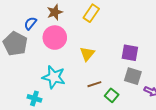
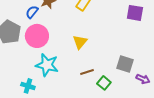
blue semicircle: (30, 23) -> (32, 12), moved
pink circle: (55, 38) -> (37, 36), moved
purple square: (130, 53) -> (135, 13), moved

